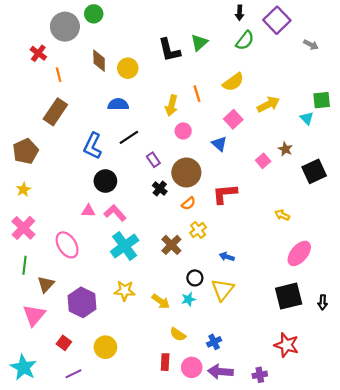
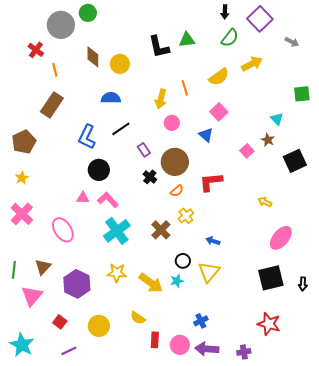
green triangle: (199, 43) -> (187, 40), turned 36
yellow arrow: (268, 104) -> (252, 64), moved
cyan triangle: (307, 118) -> (277, 119), moved
green line: (24, 265) -> (14, 270), moved
yellow arrow: (161, 301) -> (151, 283), size x1.4
yellow semicircle: (178, 334) -> (138, 318), moved

